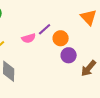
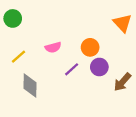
purple line: (45, 29) -> (72, 69), moved

